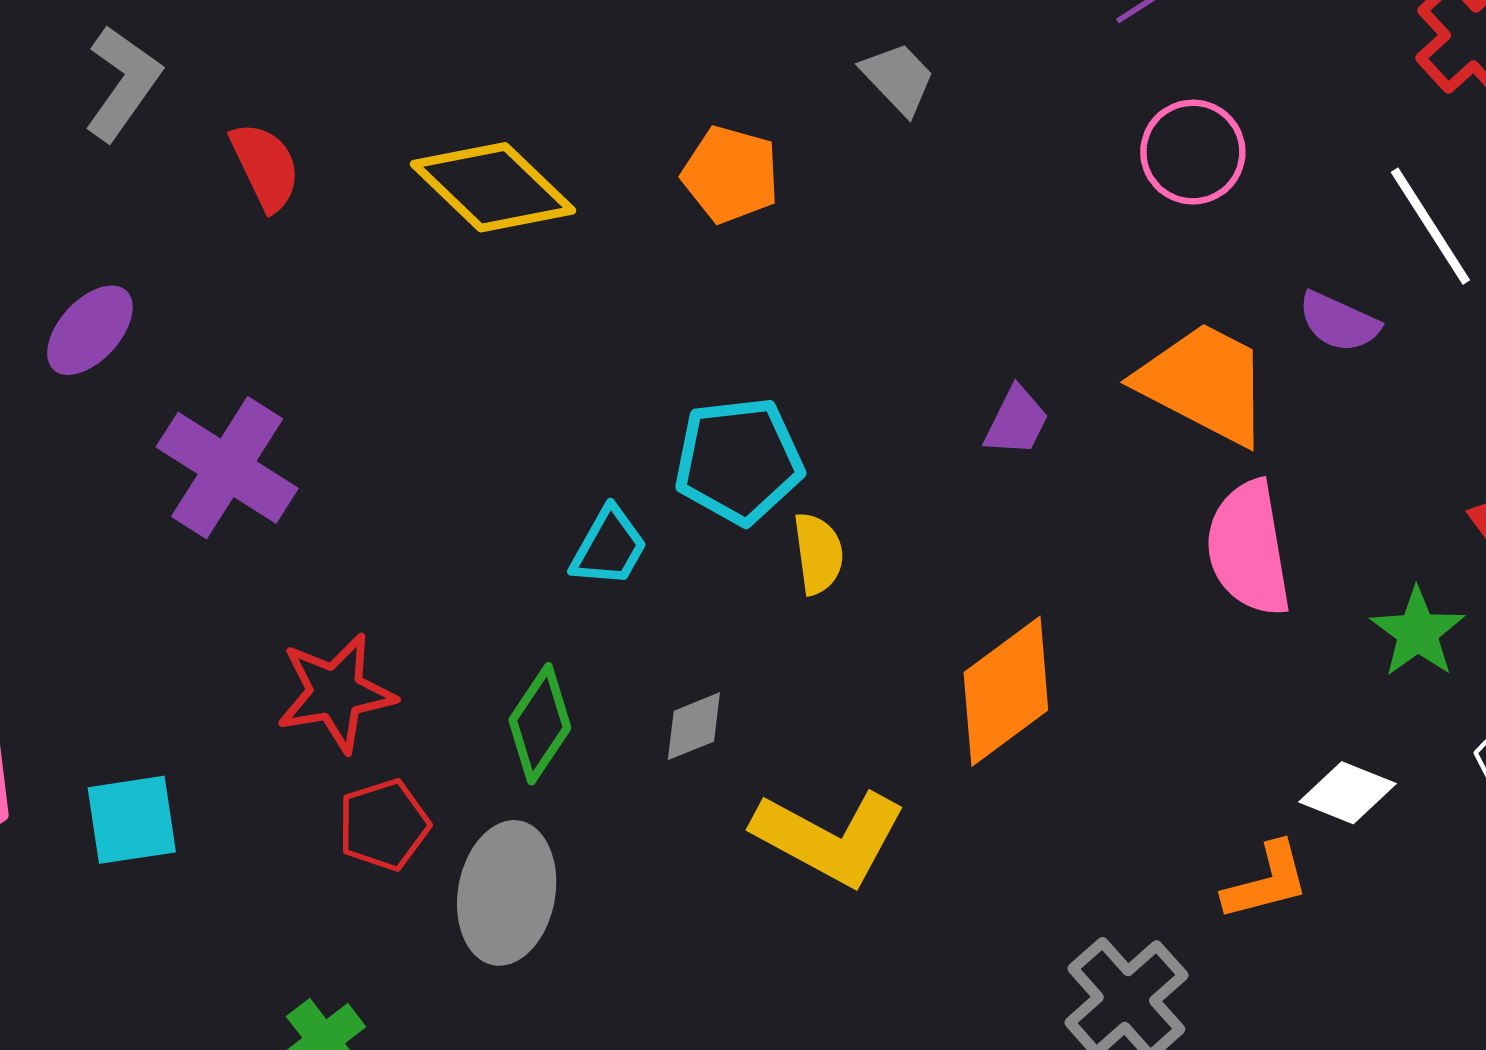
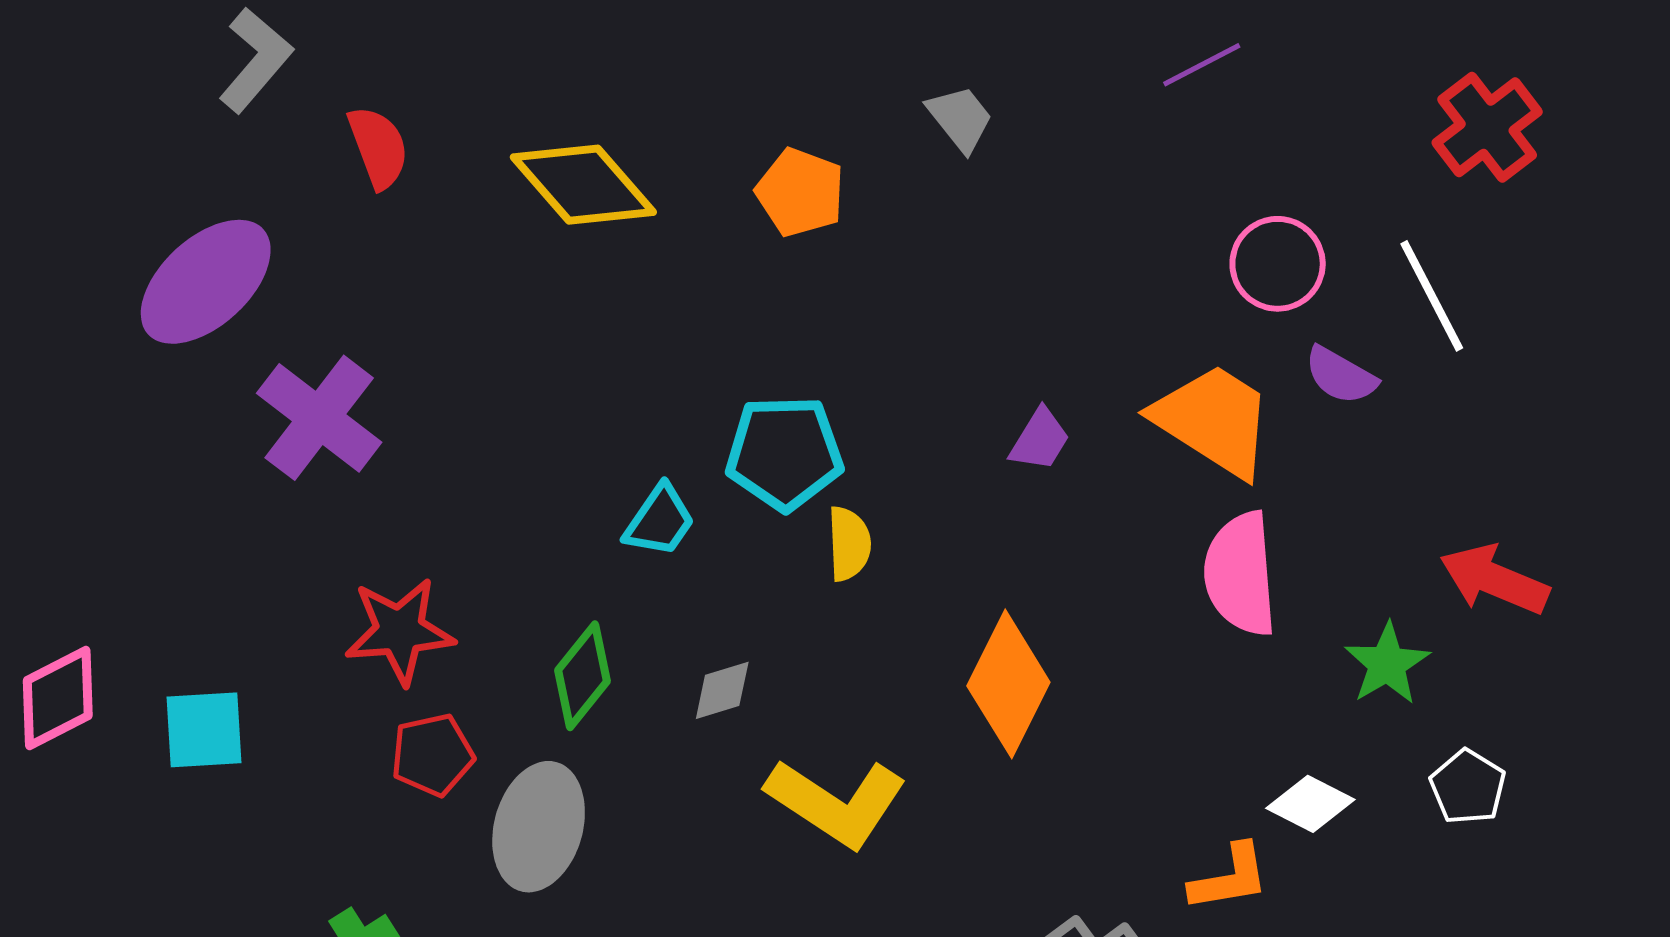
pink circle: (1193, 152) -> (1278, 264), moved
purple ellipse: (90, 330) -> (206, 282), size x1.6
orange diamond: (1006, 691) -> (1008, 684), turned -32

